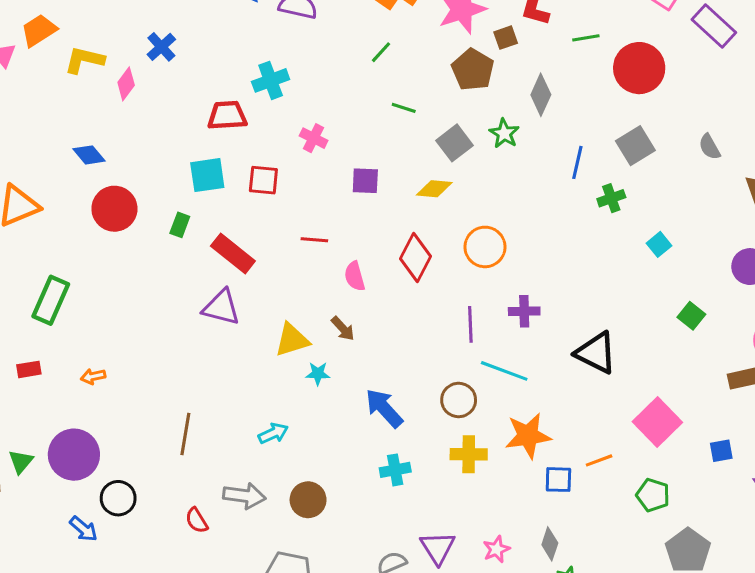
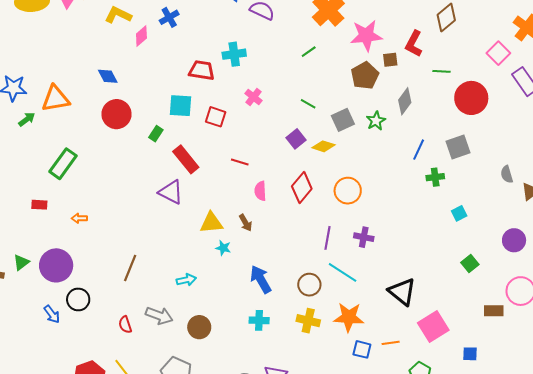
green line: (404, 108) -> (308, 104), moved
gray semicircle: (710, 147) -> (507, 174), moved
purple square: (365, 181) -> (296, 139), moved, turned 36
black triangle: (596, 353) -> (402, 292), moved

